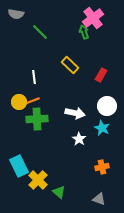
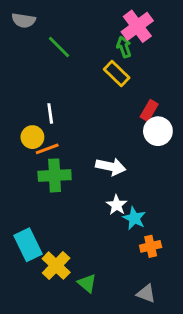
yellow rectangle: (70, 65) -> (117, 74), moved
yellow circle: (19, 102) -> (32, 137), moved
white circle: (107, 106) -> (158, 131), moved
cyan star: (102, 128) -> (134, 218), moved

